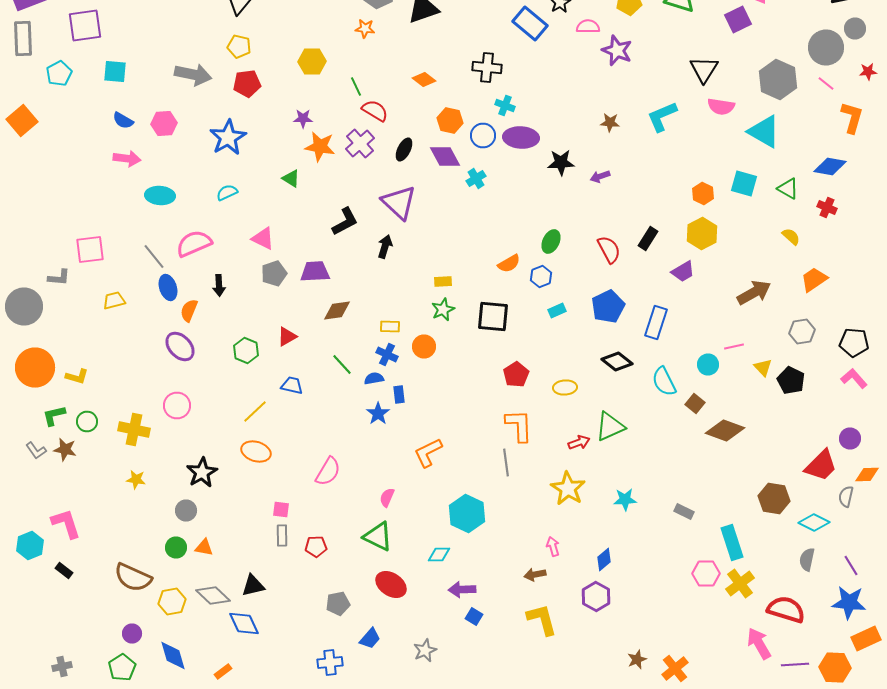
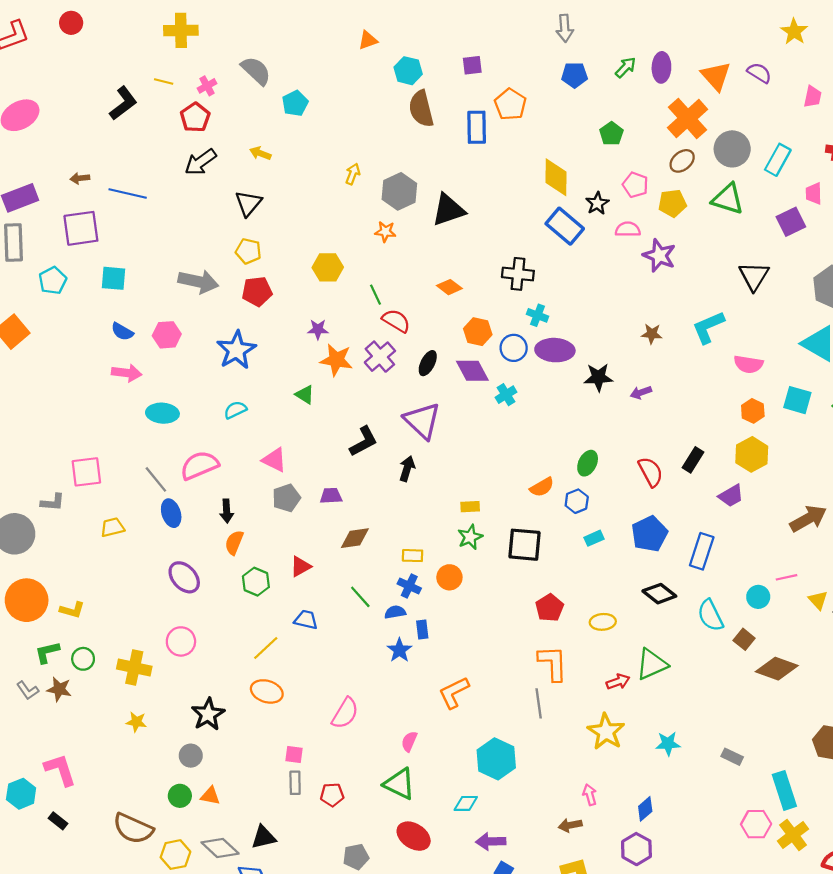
pink semicircle: (721, 106) -> (748, 364), moved
purple trapezoid: (315, 272) -> (331, 496), size x0.7
orange semicircle: (189, 310) -> (234, 543), moved

